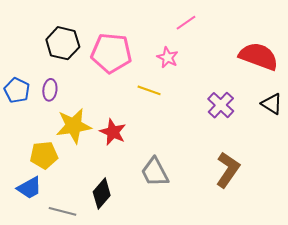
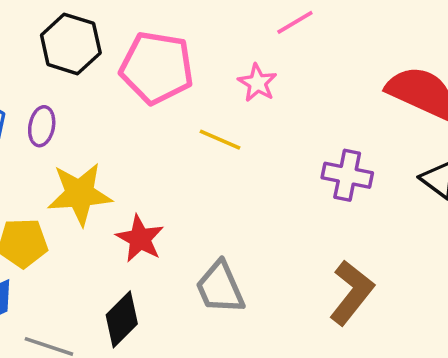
purple cross: (221, 105) -> (347, 175), turned -36
red star: (113, 132) -> (140, 239), moved

